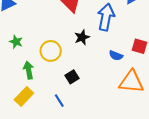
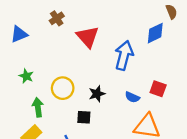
black star: (82, 37) -> (97, 94), moved
black square: (72, 77) -> (84, 117), turned 32

